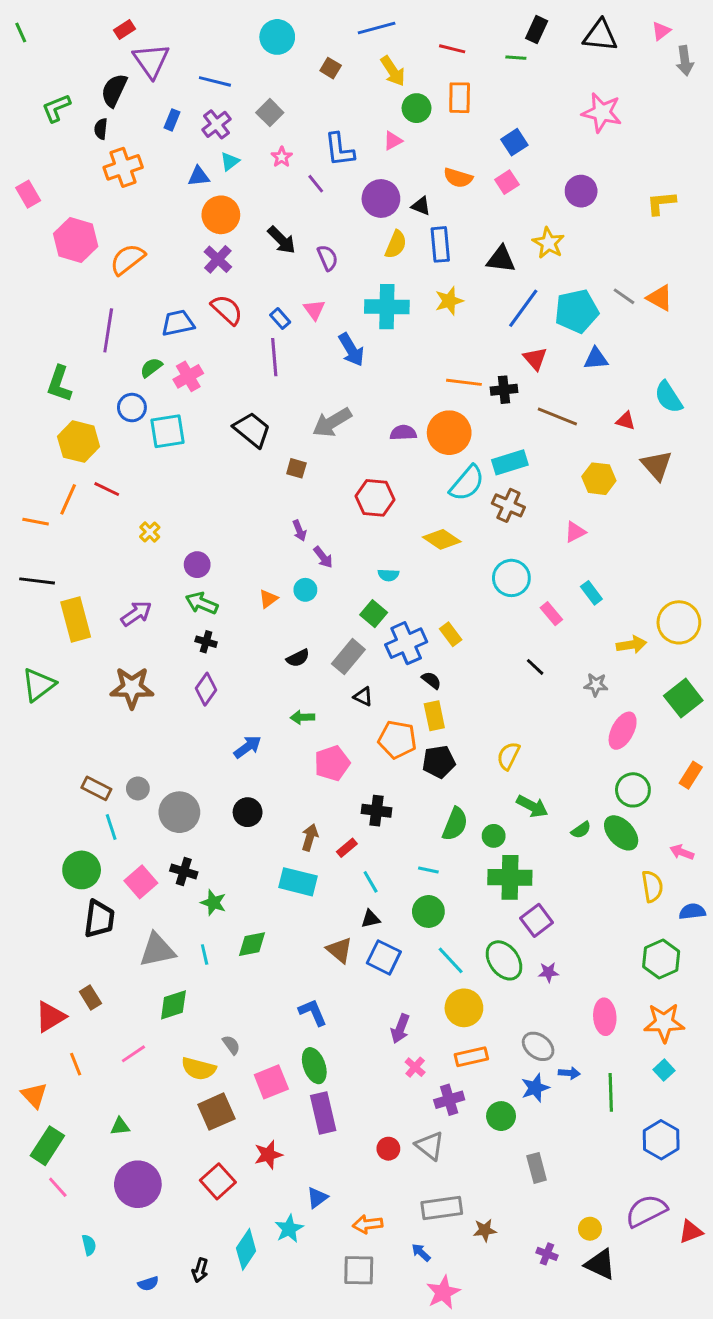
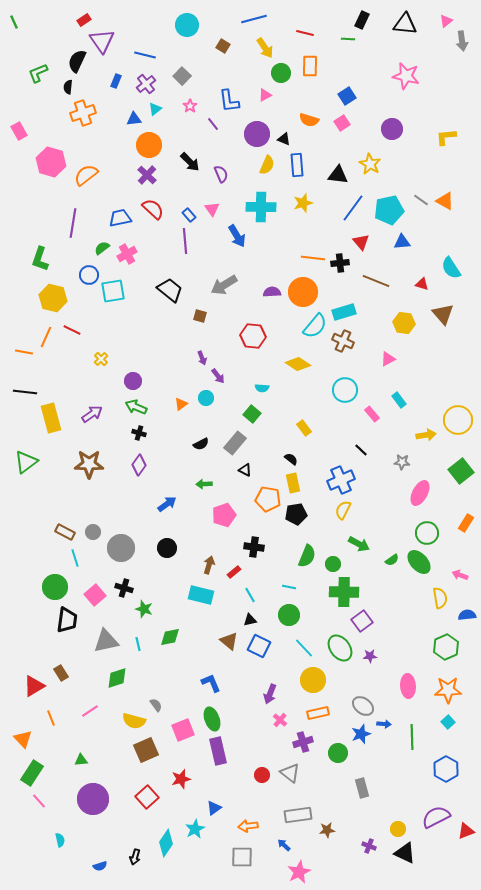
blue cross: (406, 643) -> (341, 480), moved

